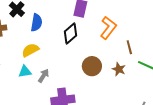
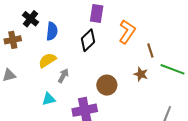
brown circle: (92, 66) -> (107, 85), moved
cyan triangle: (25, 72) -> (49, 99), moved
gray arrow: (44, 76) -> (63, 76), moved

